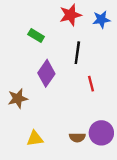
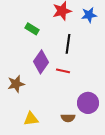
red line: (91, 84) -> (63, 71), moved, turned -64
purple circle: (101, 133) -> (88, 103), moved

